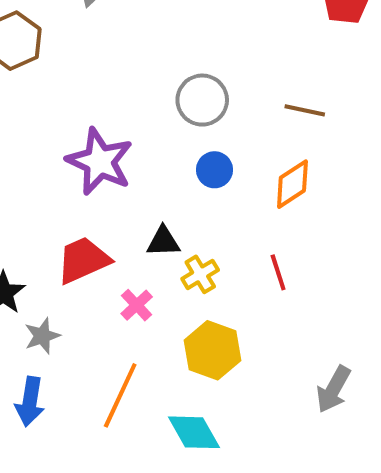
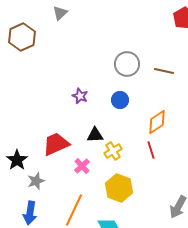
gray circle: (202, 100) -> (127, 64), moved
purple star: (100, 162) -> (80, 96), moved, size x0.5
orange diamond: (292, 184) -> (157, 122), moved

